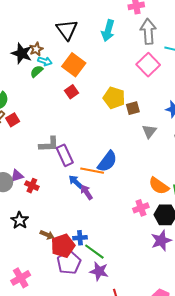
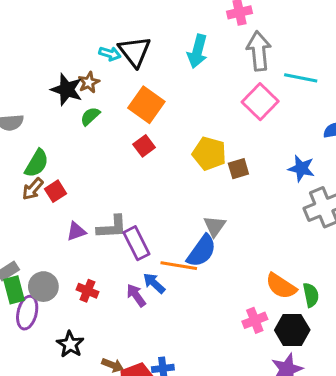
cyan arrow: (45, 61) -> (110, 54), moved
gray triangle: (149, 131) -> (215, 226), moved
purple triangle: (17, 176) -> (76, 231), moved
purple arrow: (86, 192) -> (136, 295), moved

